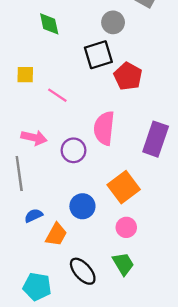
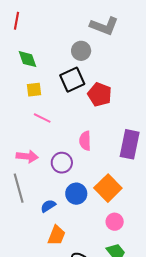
yellow square: (25, 75) -> (34, 90), moved
pink semicircle: (104, 128) -> (85, 141), size x0.7
blue circle: (82, 206) -> (76, 194), moved
blue semicircle: (34, 216) -> (48, 206), moved

